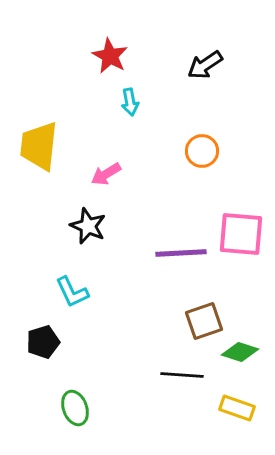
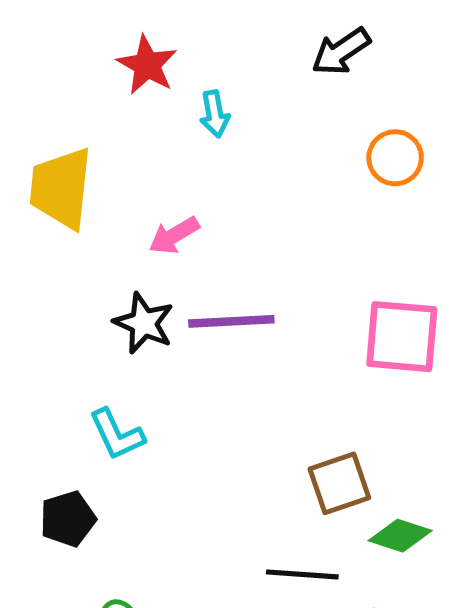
red star: (110, 56) -> (147, 65), moved
orange circle: (202, 151) -> (395, 158), moved
purple line: (181, 253) -> (231, 321), moved

